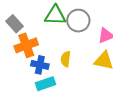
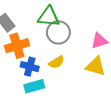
gray circle: (78, 21) -> (58, 32), moved
yellow semicircle: (66, 59) -> (57, 62), turned -133

